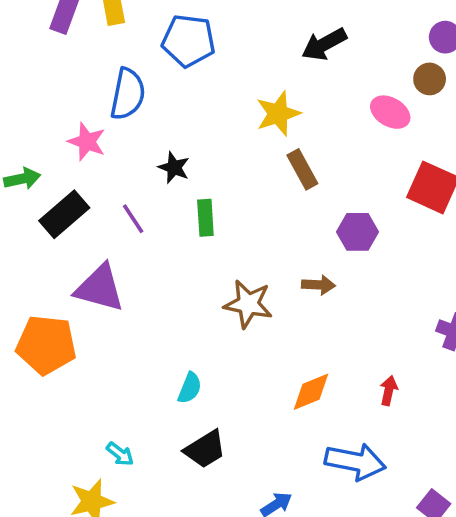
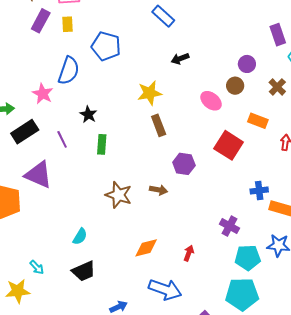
black arrow: (324, 44) -> (180, 59), size x0.7

